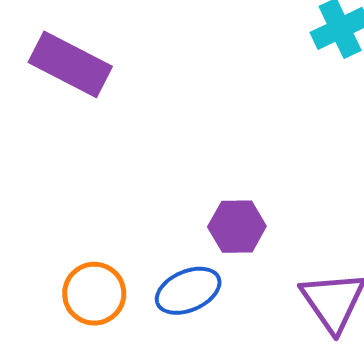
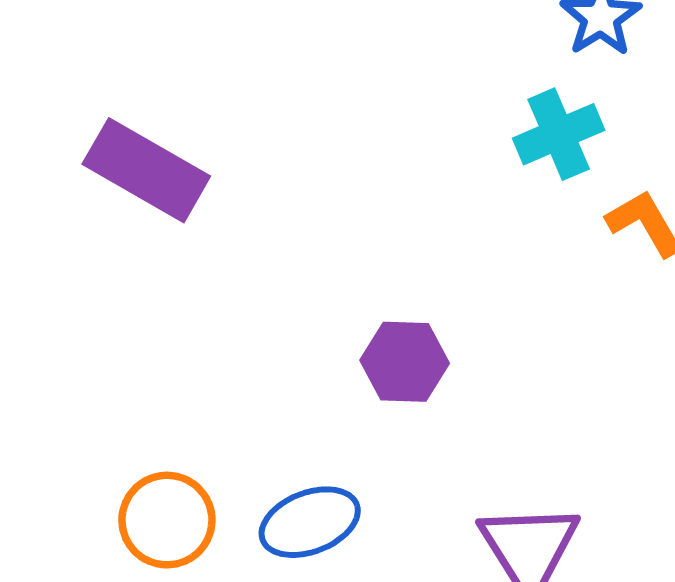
purple hexagon: (237, 227) -> (405, 362), moved

